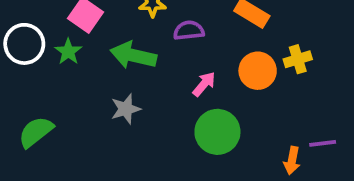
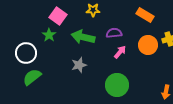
purple semicircle: (189, 31) -> (114, 33), moved
white circle: (24, 44) -> (26, 53), moved
green circle: (217, 132) -> (117, 85), moved

